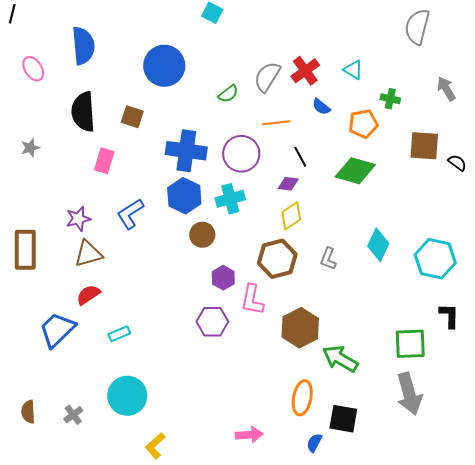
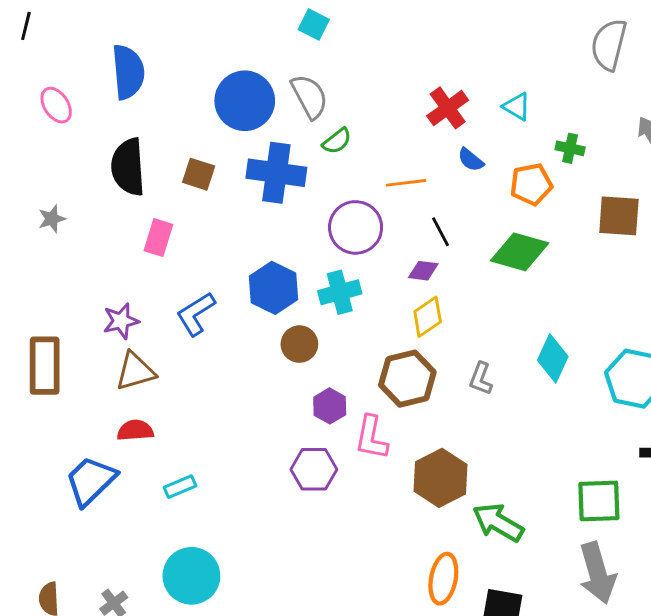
gray semicircle: (267, 77) -> (309, 96), moved, turned 120
blue cross: (186, 151) -> (276, 173), moved
red semicircle: (88, 295) -> (135, 430), turned 30

